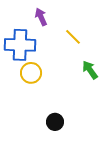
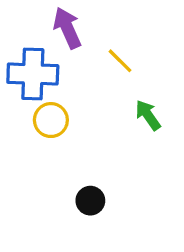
purple arrow: (41, 17) -> (67, 28), size x1.4

